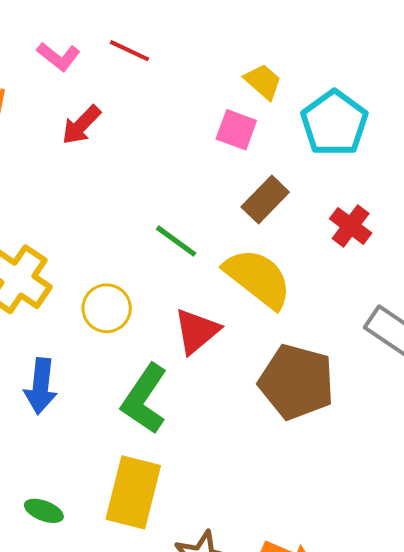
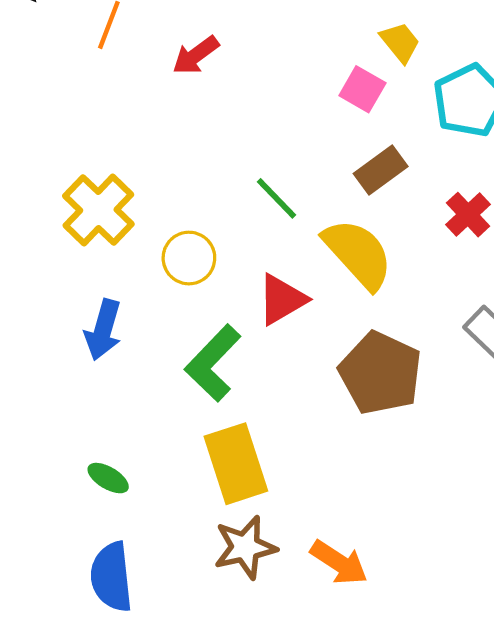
yellow rectangle: (133, 492) -> (236, 464), moved, turned -42
green ellipse: (44, 511) -> (108, 478), moved

